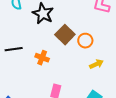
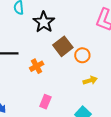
orange cross: (42, 58) -> (37, 66), turned 32

